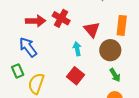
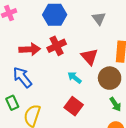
red cross: (61, 18) -> (57, 46), turned 36
cyan arrow: (77, 49) -> (75, 78), turned -40

